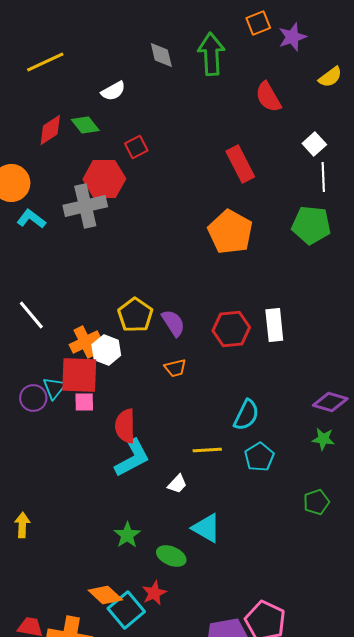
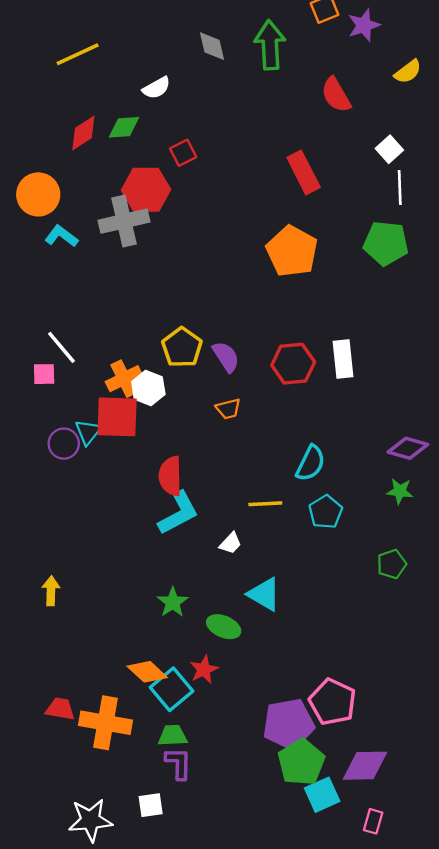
green diamond: (85, 125) -> (124, 127), turned -56
pink square: (84, 402) -> (44, 374), moved

